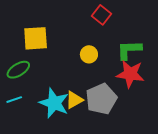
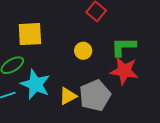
cyan star: (54, 103) -> (35, 84), moved

